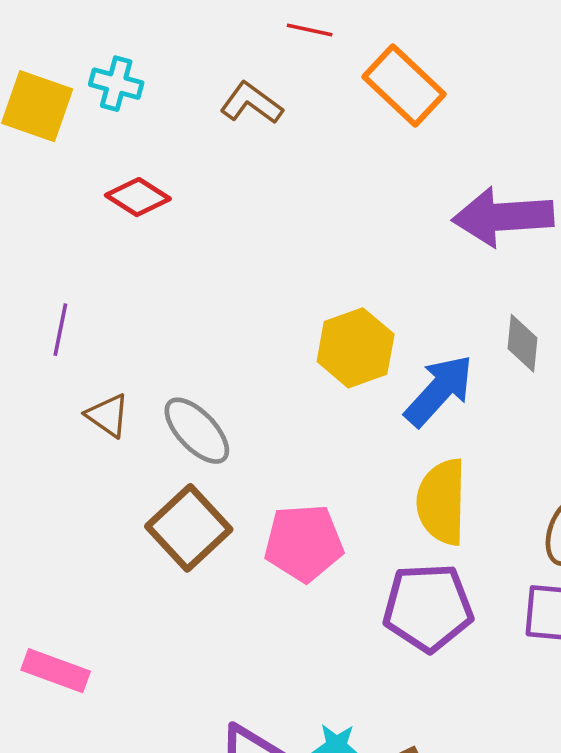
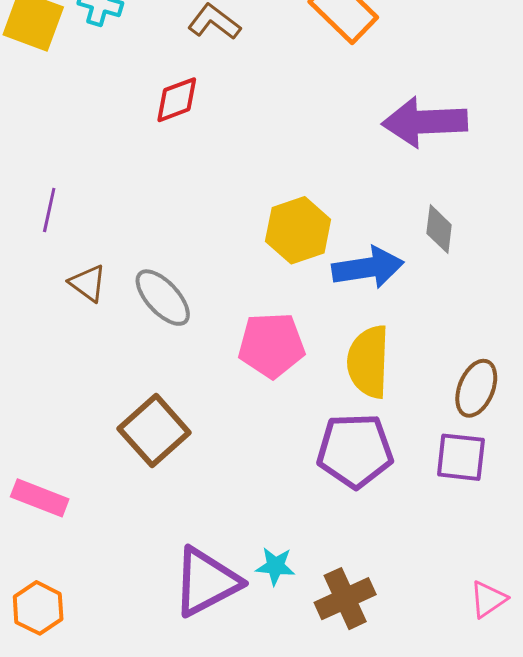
red diamond: (138, 197) -> (177, 100), moved, turned -54
blue arrow: (439, 391) -> (368, 268), turned 38
brown square: (189, 528) -> (154, 431), moved
pink pentagon: (304, 543) -> (271, 345), moved

